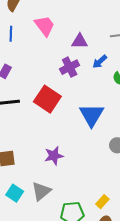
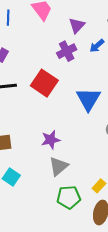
purple triangle: (80, 41) -> (77, 25), turned -48
gray triangle: (41, 191) -> (59, 166), moved

